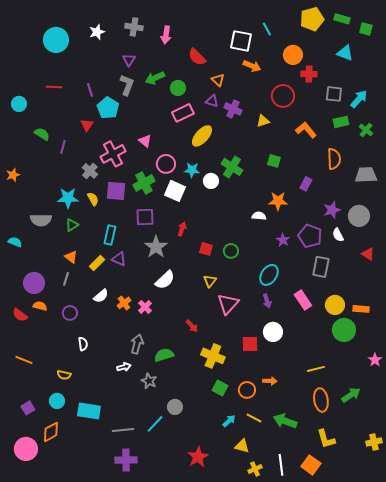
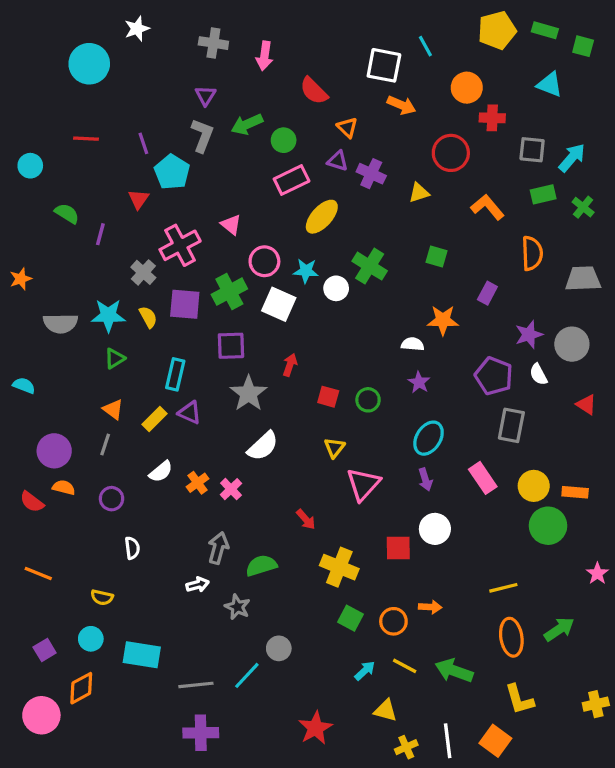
white star: (97, 32) -> (137, 29), moved
gray semicircle: (41, 220) -> (61, 323), moved
purple star: (283, 240) -> (419, 382), moved

